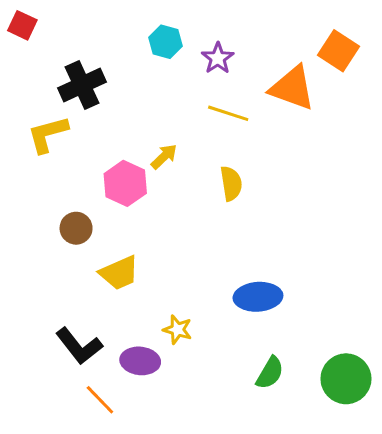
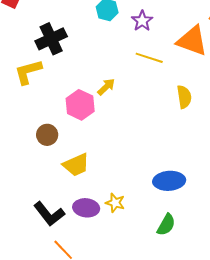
yellow semicircle: (231, 183) -> (184, 97), moved
purple ellipse: (140, 361) -> (86, 208), moved
green semicircle: (270, 373) -> (166, 225), moved

